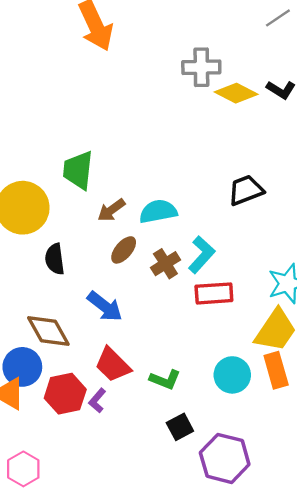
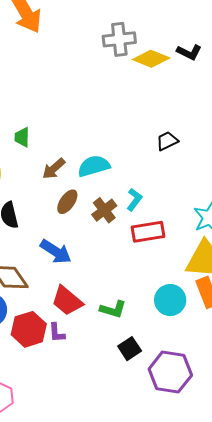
green trapezoid: (78, 170) -> (22, 137), size x0.6
black trapezoid: (246, 190) -> (167, 141), size x0.7
cyan L-shape: (202, 255) -> (134, 200), size x0.7
purple L-shape: (97, 401) -> (57, 333), turned -40

